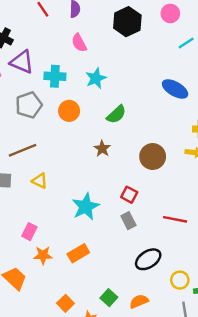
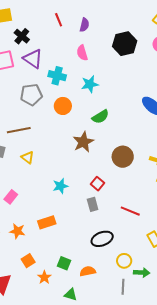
brown star: (102, 149) -> (83, 142), size x1.5
cyan star: (86, 207) -> (60, 186), size x0.7
orange star: (43, 255) -> (17, 231), moved
green square: (109, 298) -> (64, 263), turned -32

